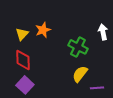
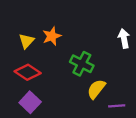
green cross: (78, 47) -> (82, 64), moved
red diamond: (23, 60) -> (28, 72), turned -55

